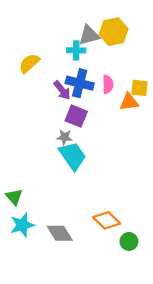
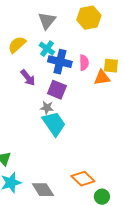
gray triangle: (89, 35) -> (47, 21), moved, turned -36
cyan cross: (76, 50) -> (47, 49), moved, turned 35
purple arrow: (62, 90) -> (28, 78), moved

